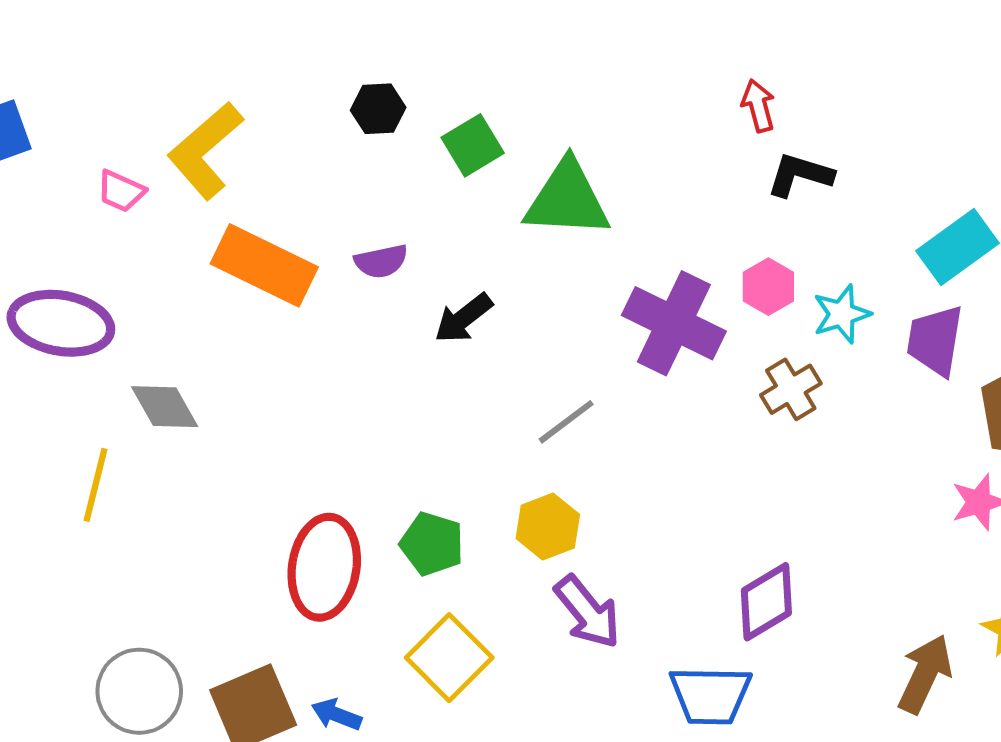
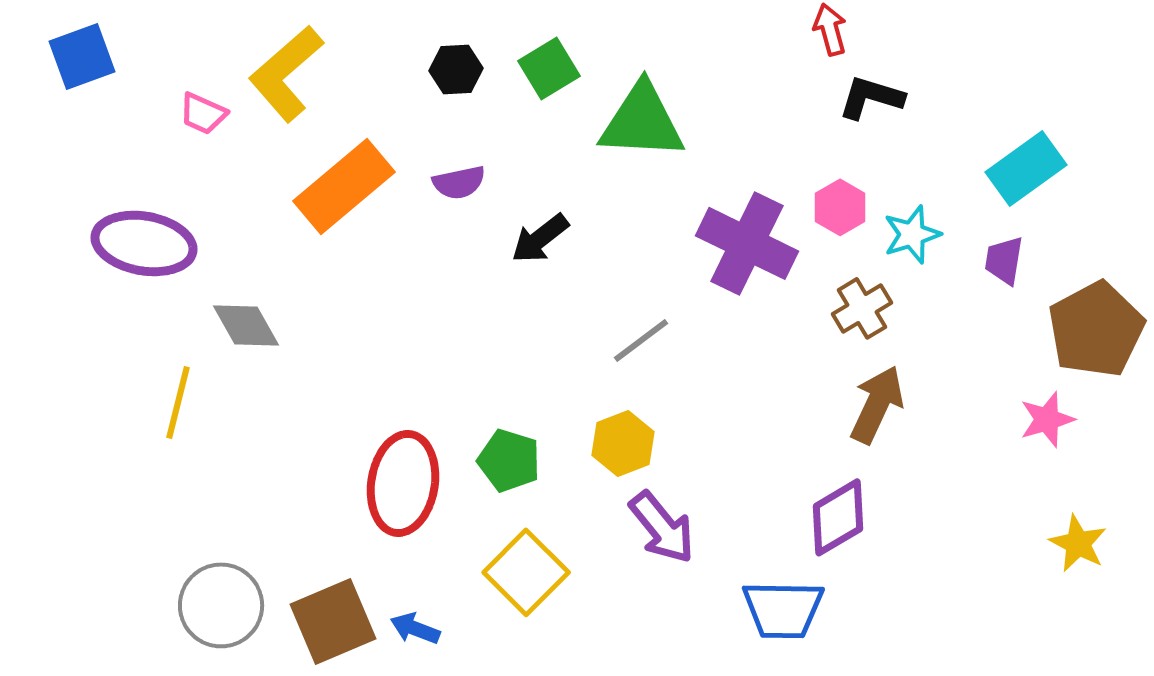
black hexagon: (378, 109) -> (456, 69), moved
orange rectangle: (264, 265) -> (344, 186), turned -66
purple trapezoid: (935, 341) -> (1004, 260), size x0.7
brown arrow: (925, 674) -> (877, 404), moved

